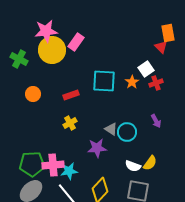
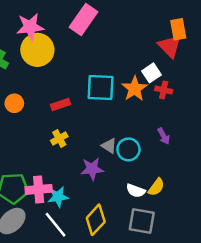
pink rectangle: (76, 42) -> (84, 20), moved, size x1.4
red triangle: (161, 47) -> (170, 46), size x1.5
orange star: (132, 82) -> (135, 89), size x1.5
red cross: (156, 83) -> (164, 90), turned 32

